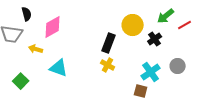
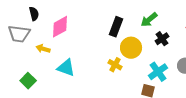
green arrow: (166, 16) -> (149, 20), moved
yellow circle: (133, 25) -> (131, 48), moved
black rectangle: (109, 43) -> (116, 27), moved

